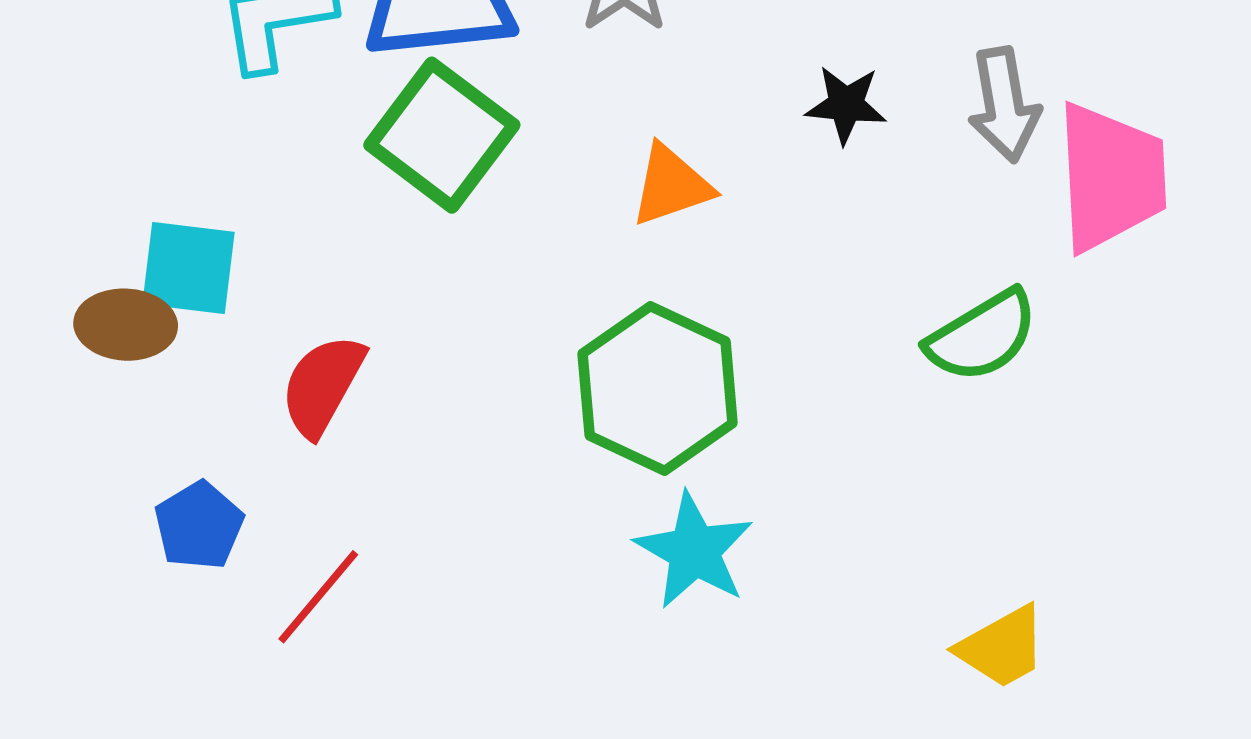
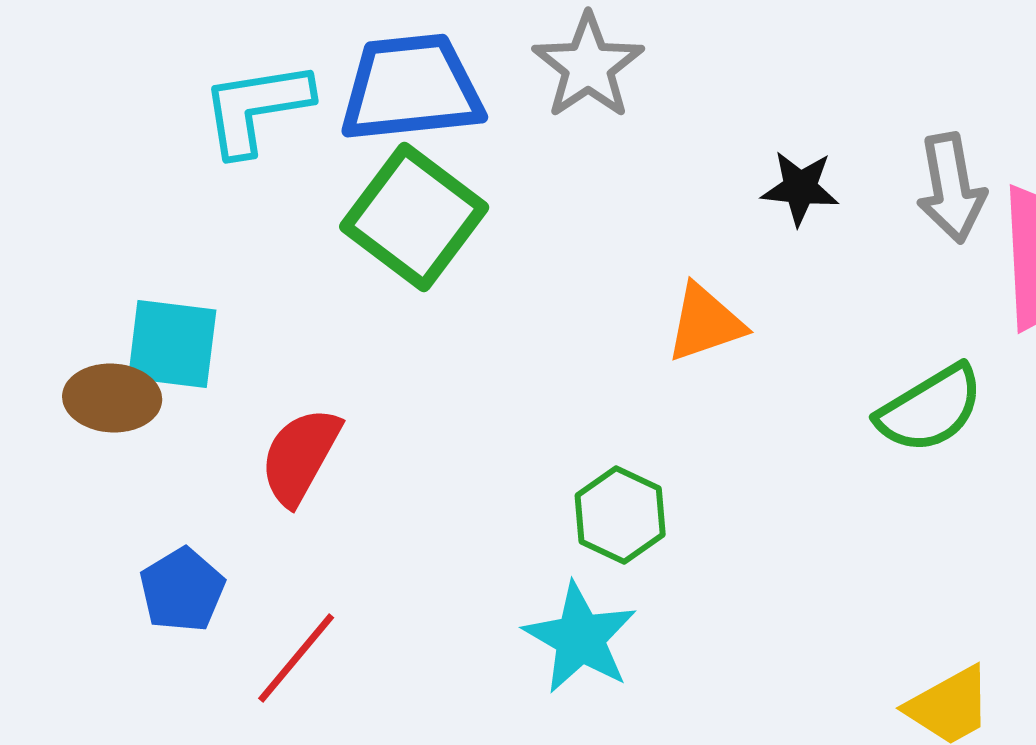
orange triangle: (671, 185) -> (705, 323), moved
green hexagon: (658, 388) -> (620, 515), moved, size x0.6
cyan star: (694, 551) -> (580, 638), moved

